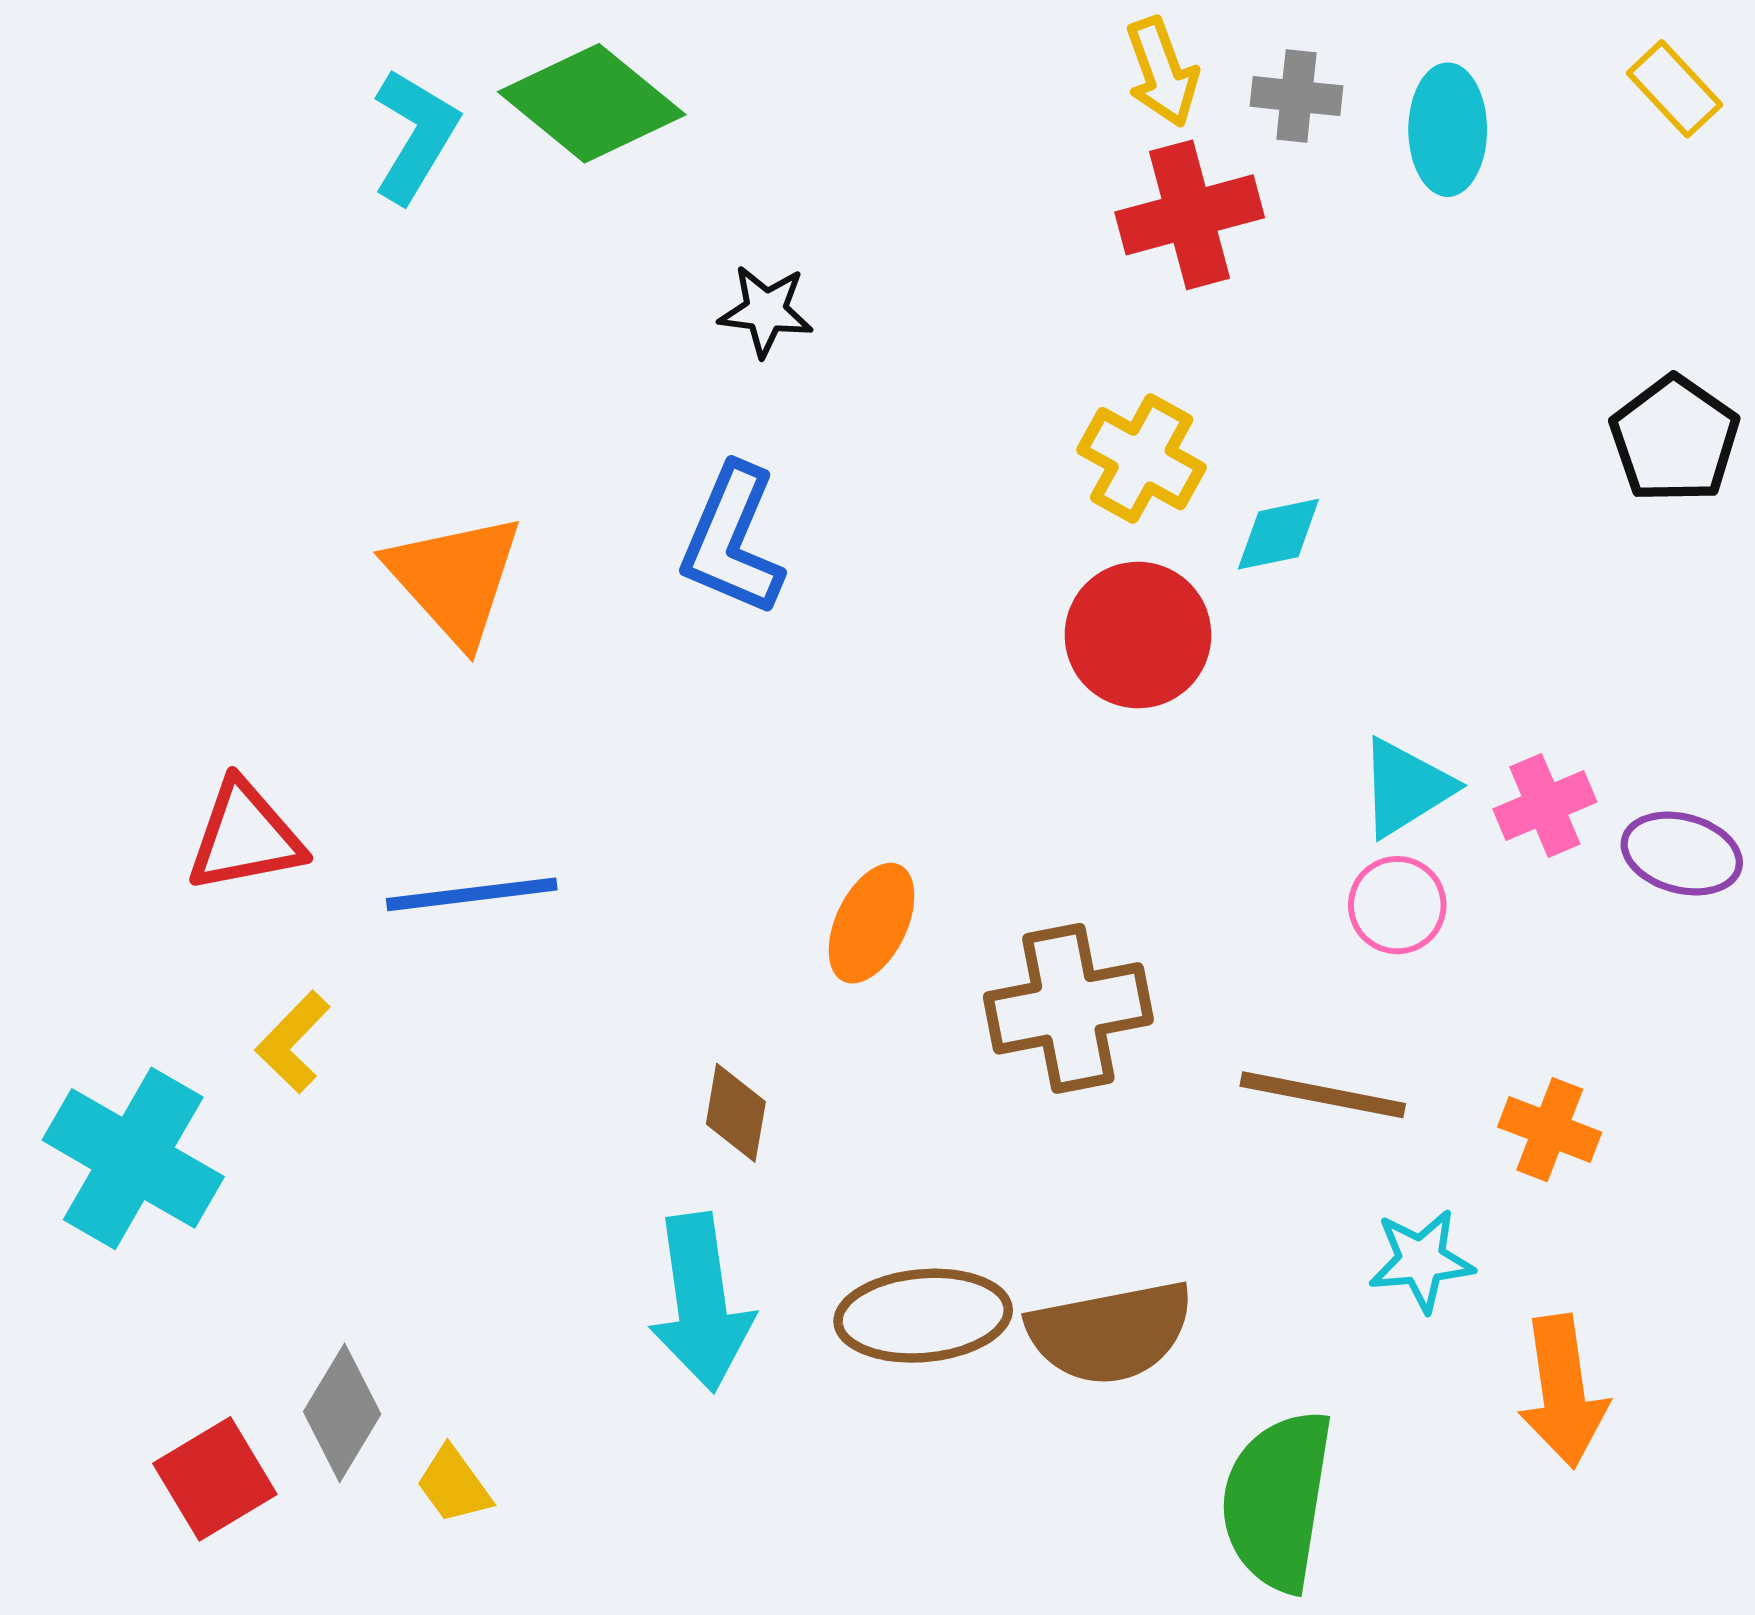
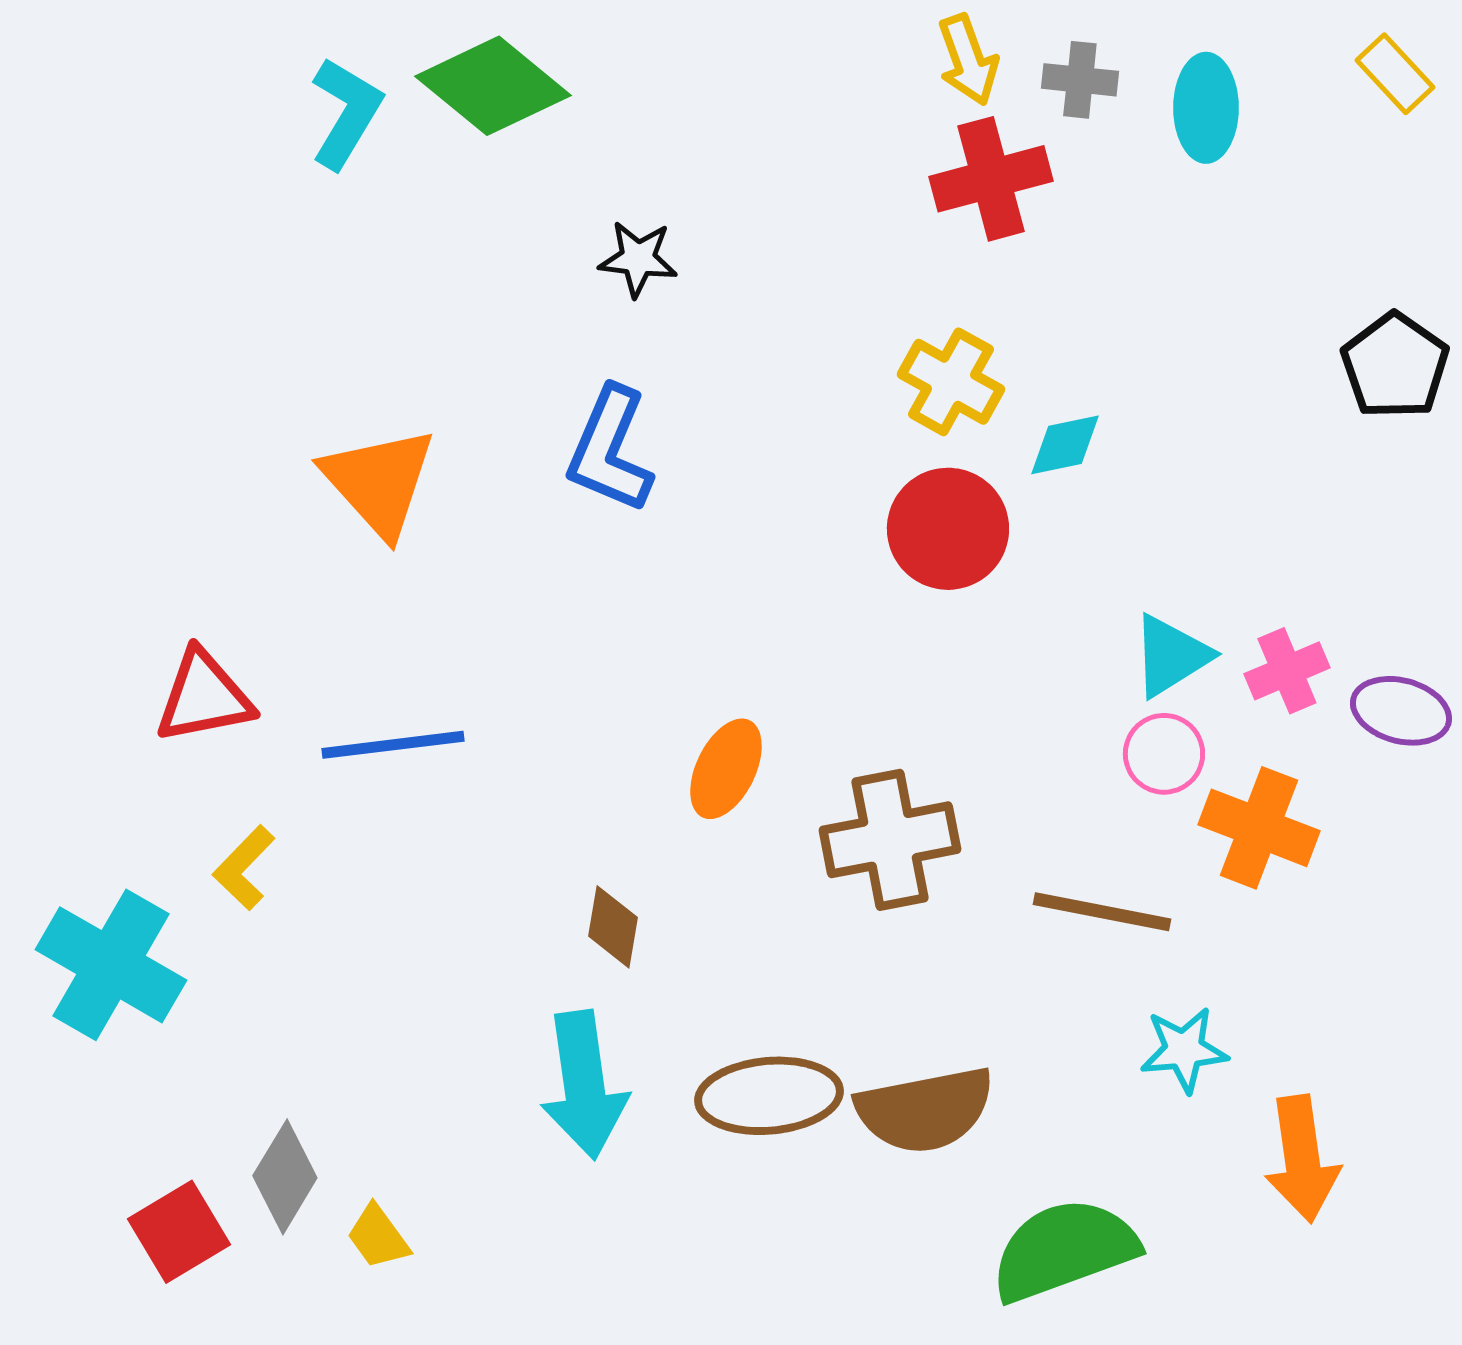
orange cross: (1550, 1130) -> (1259, 828), moved, size x1.4
green semicircle: (1277, 1501) -> (1064, 1250), turned 61

